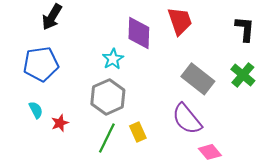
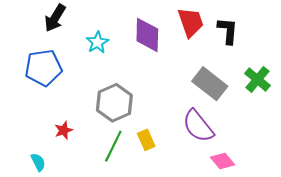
black L-shape: (245, 29) -> (228, 31), moved
cyan star: (113, 59) -> (97, 42), moved
cyan semicircle: (36, 110) -> (38, 162), moved

